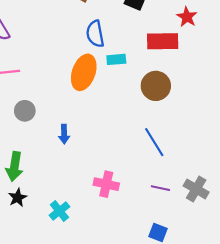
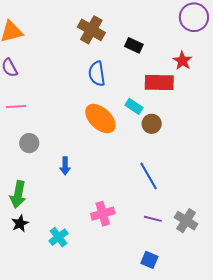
cyan rectangle: (116, 59) -> (134, 106), moved, turned 36
orange ellipse: (84, 72) -> (100, 119), moved, turned -68
brown circle: (156, 86) -> (152, 124), size x0.7
pink cross: (106, 184) -> (103, 214), turned -30

